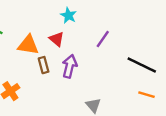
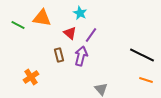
purple line: (103, 39) -> (91, 35), moved
orange triangle: (28, 45) -> (42, 18), moved

